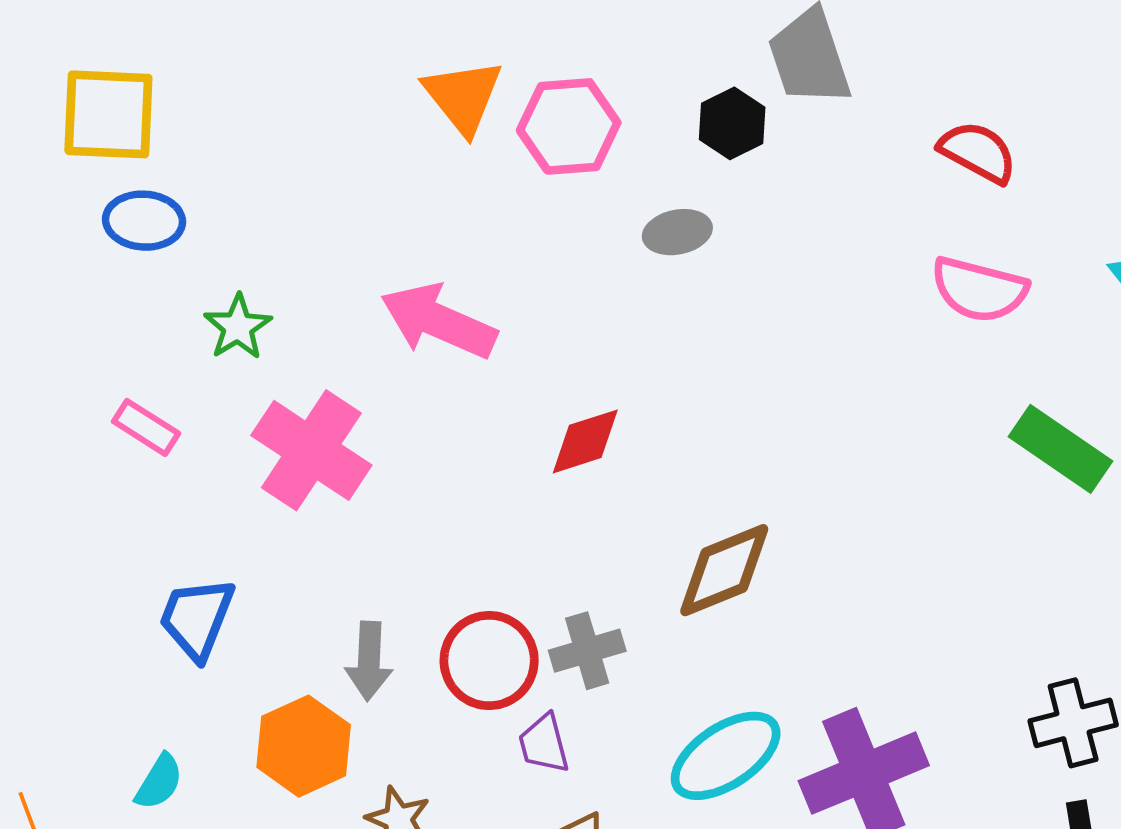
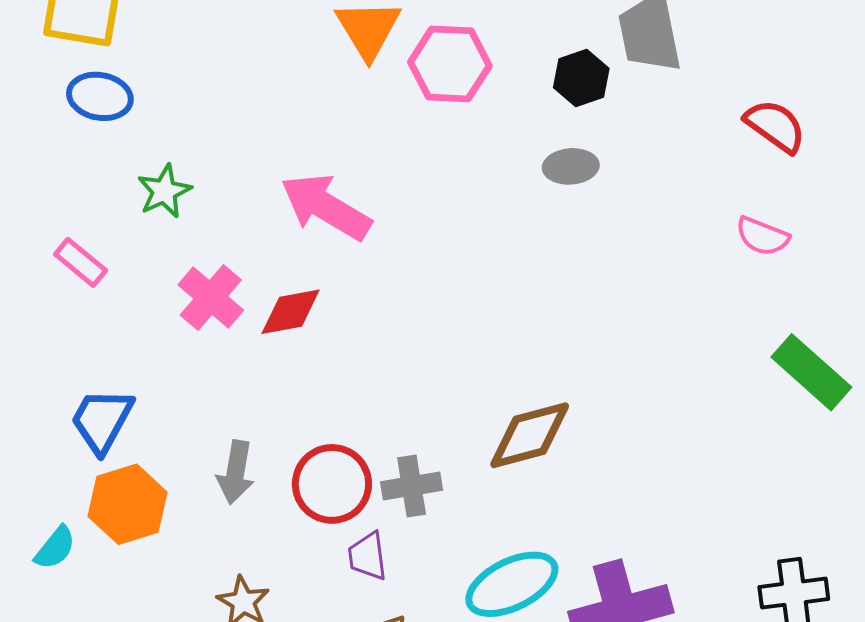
gray ellipse: (677, 232) -> (571, 166), moved
pink semicircle: (979, 290) -> (762, 236), size x0.7
red diamond: (585, 441) -> (291, 312), moved
pink cross: (311, 450) -> (211, 297), size x0.7
orange hexagon: (304, 746) -> (128, 504), moved

